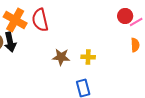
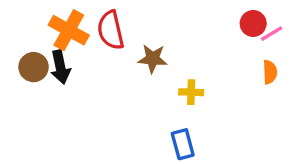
brown star: (61, 57) -> (153, 59), moved

